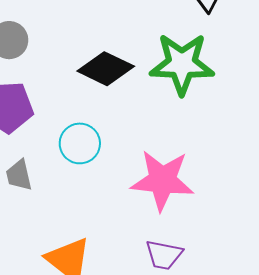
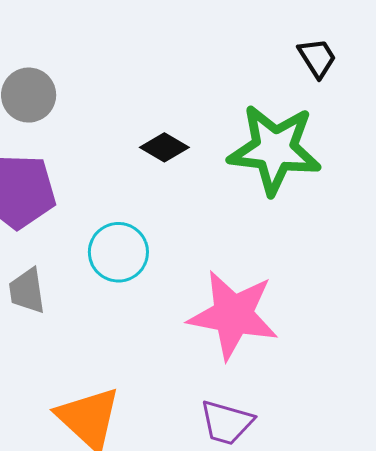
black diamond: (106, 69) -> (164, 147), size x0.6

